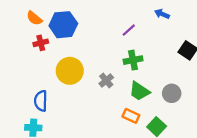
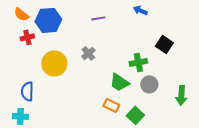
purple line: (129, 30) -> (98, 18), moved, turned 32
green cross: (133, 60) -> (138, 62), moved
gray cross: (106, 80) -> (88, 53), moved

